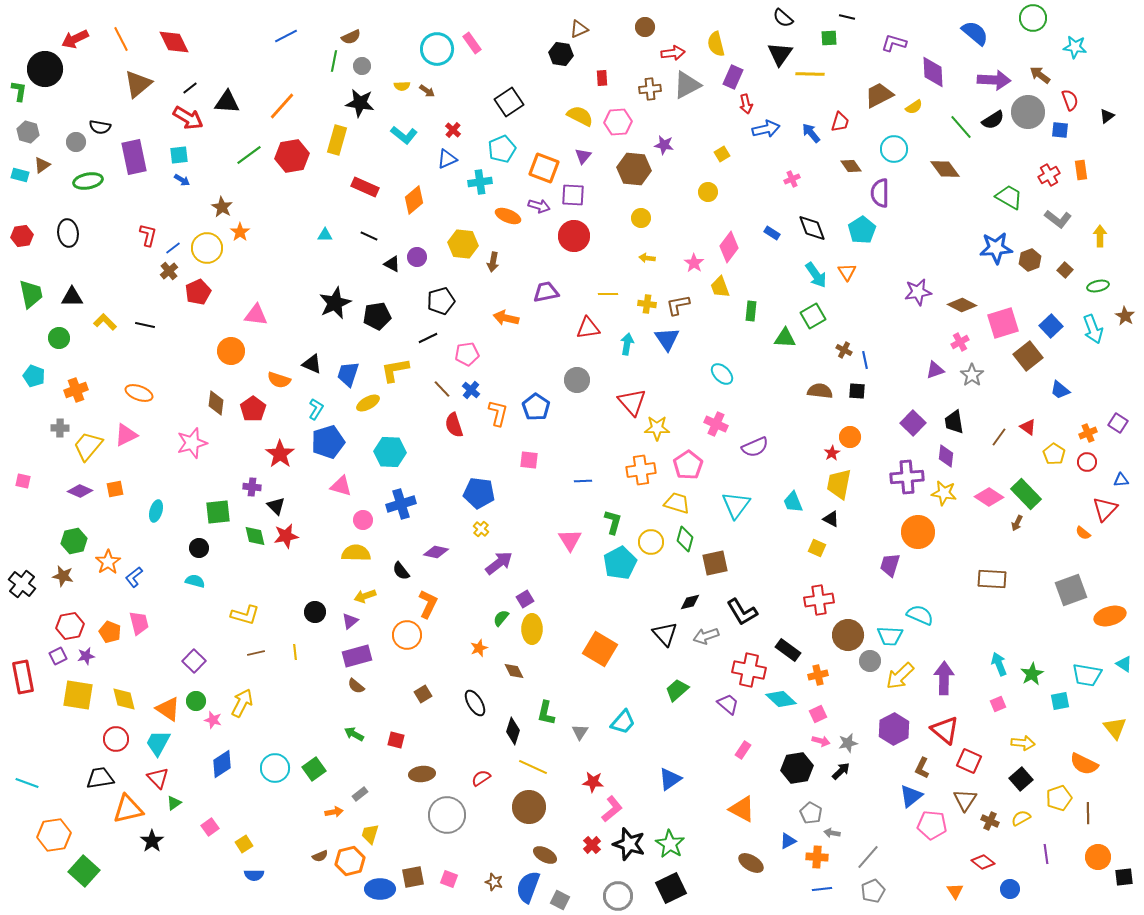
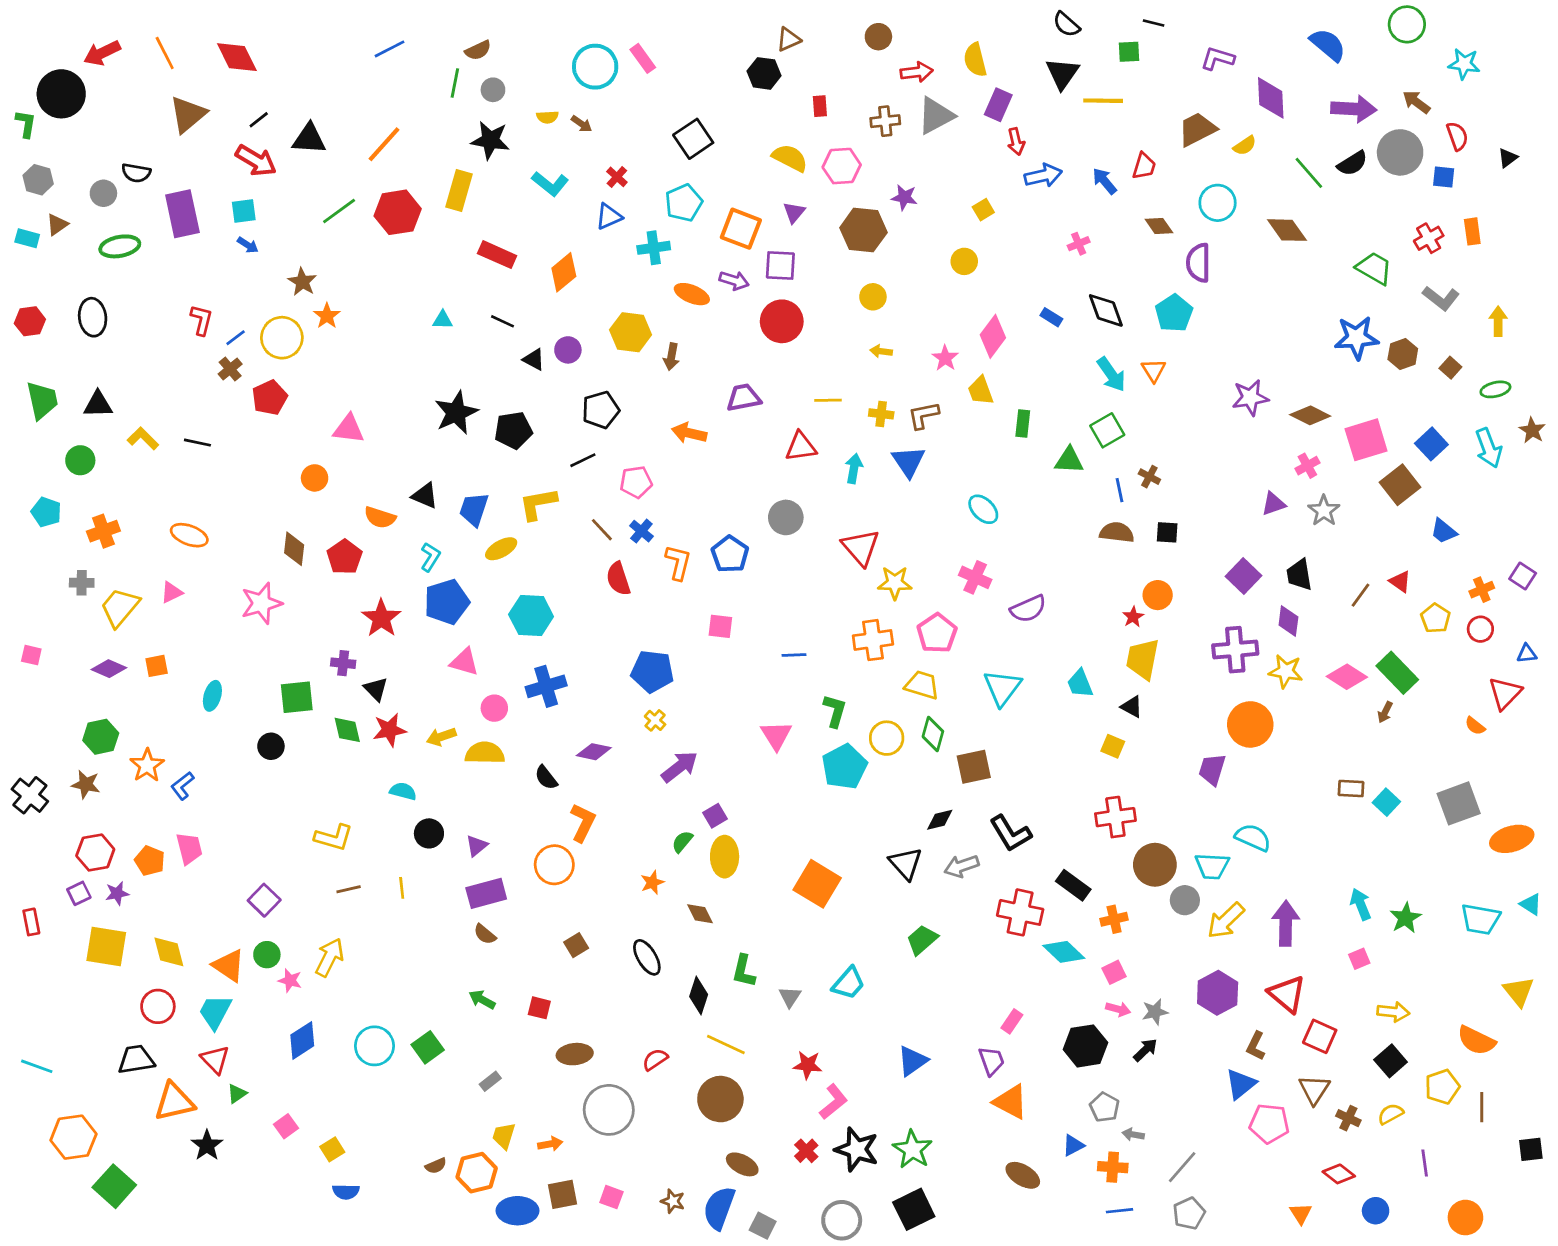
orange circle: (231, 351) -> (315, 478), size x0.7
blue line: (865, 360) -> (1120, 490), moved
pink triangle: (126, 435) -> (172, 592), size x0.7
brown rectangle: (992, 579) -> (1351, 788), size x0.7
cyan semicircle: (195, 581) -> (403, 791), moved
yellow arrow: (365, 596) -> (441, 737), moved
red rectangle: (23, 677) -> (31, 922), size x0.6
cyan square: (1060, 701) -> (1386, 802), moved, turned -36
purple trapezoid: (728, 704) -> (991, 1061), moved, turned 30
orange arrow: (334, 812) -> (550, 1144), moved
orange circle: (1098, 857) -> (1465, 1218), moved
black square: (1124, 877) -> (1531, 1149), moved

